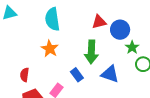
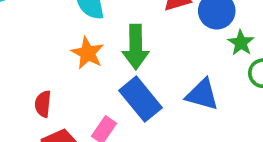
green arrow: (91, 52) -> (136, 47), moved
blue rectangle: (77, 75) -> (141, 99), size x1.6

